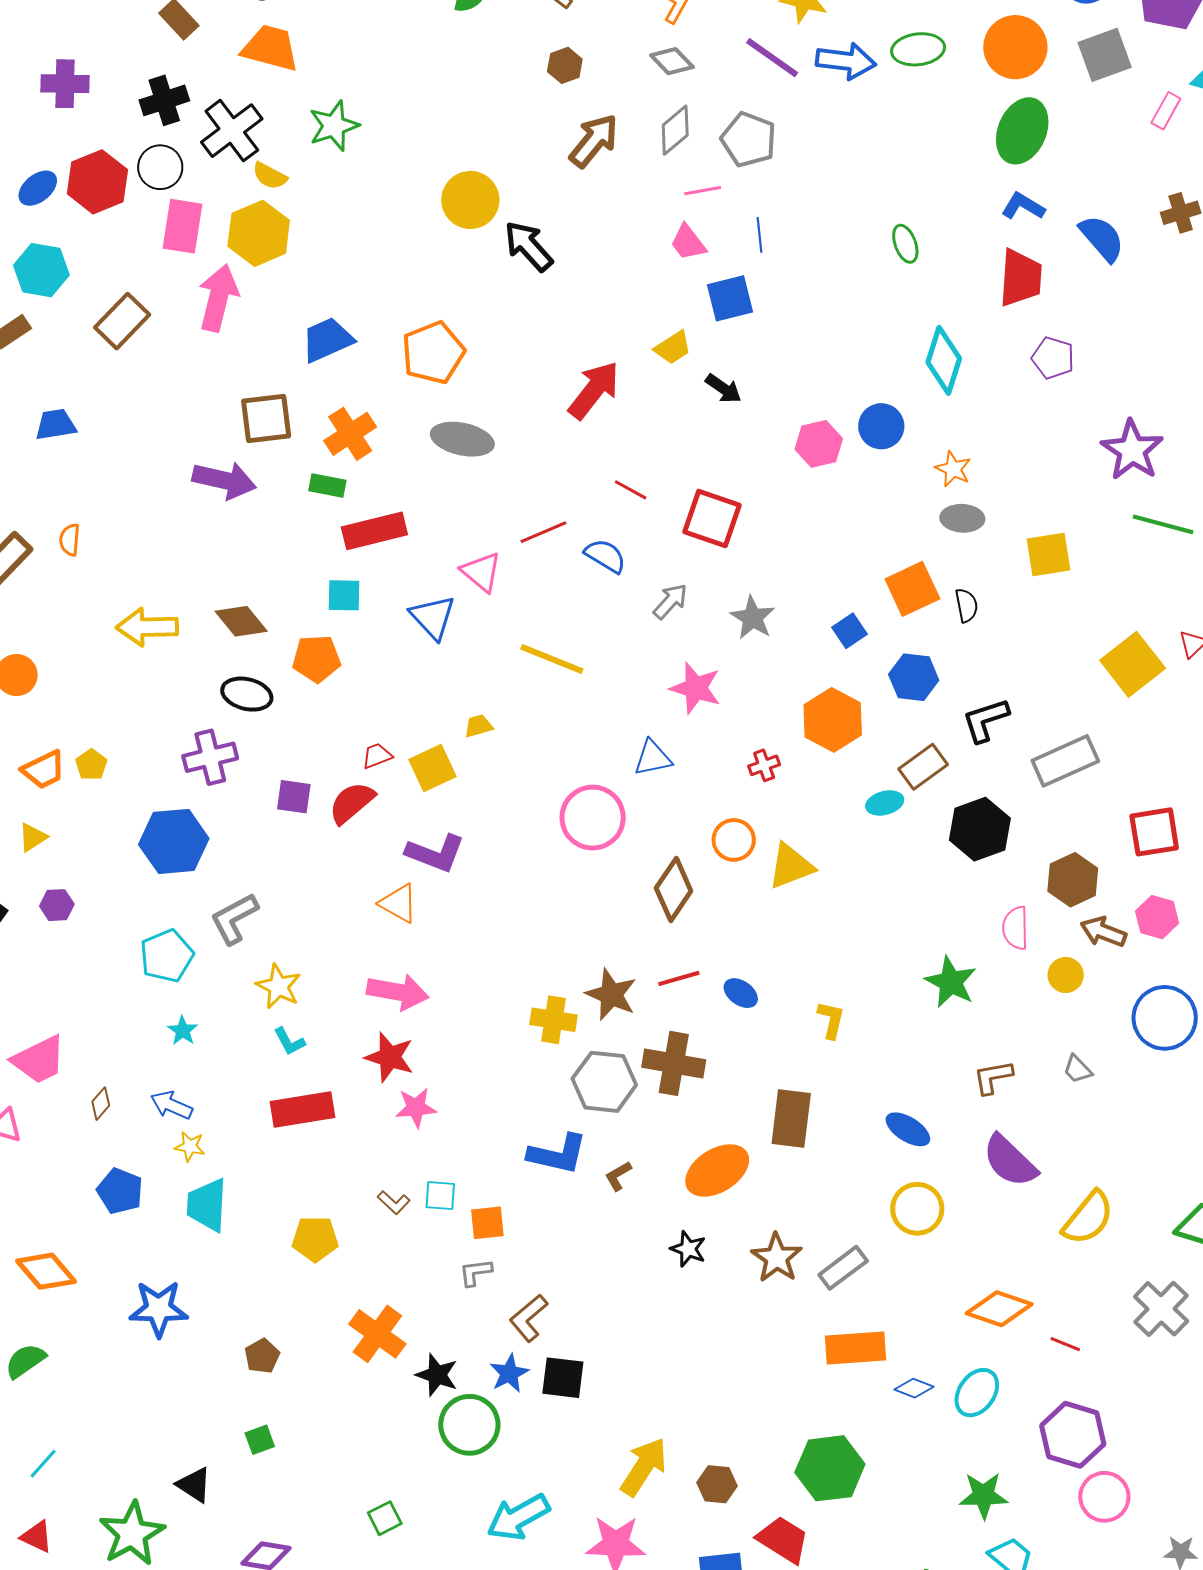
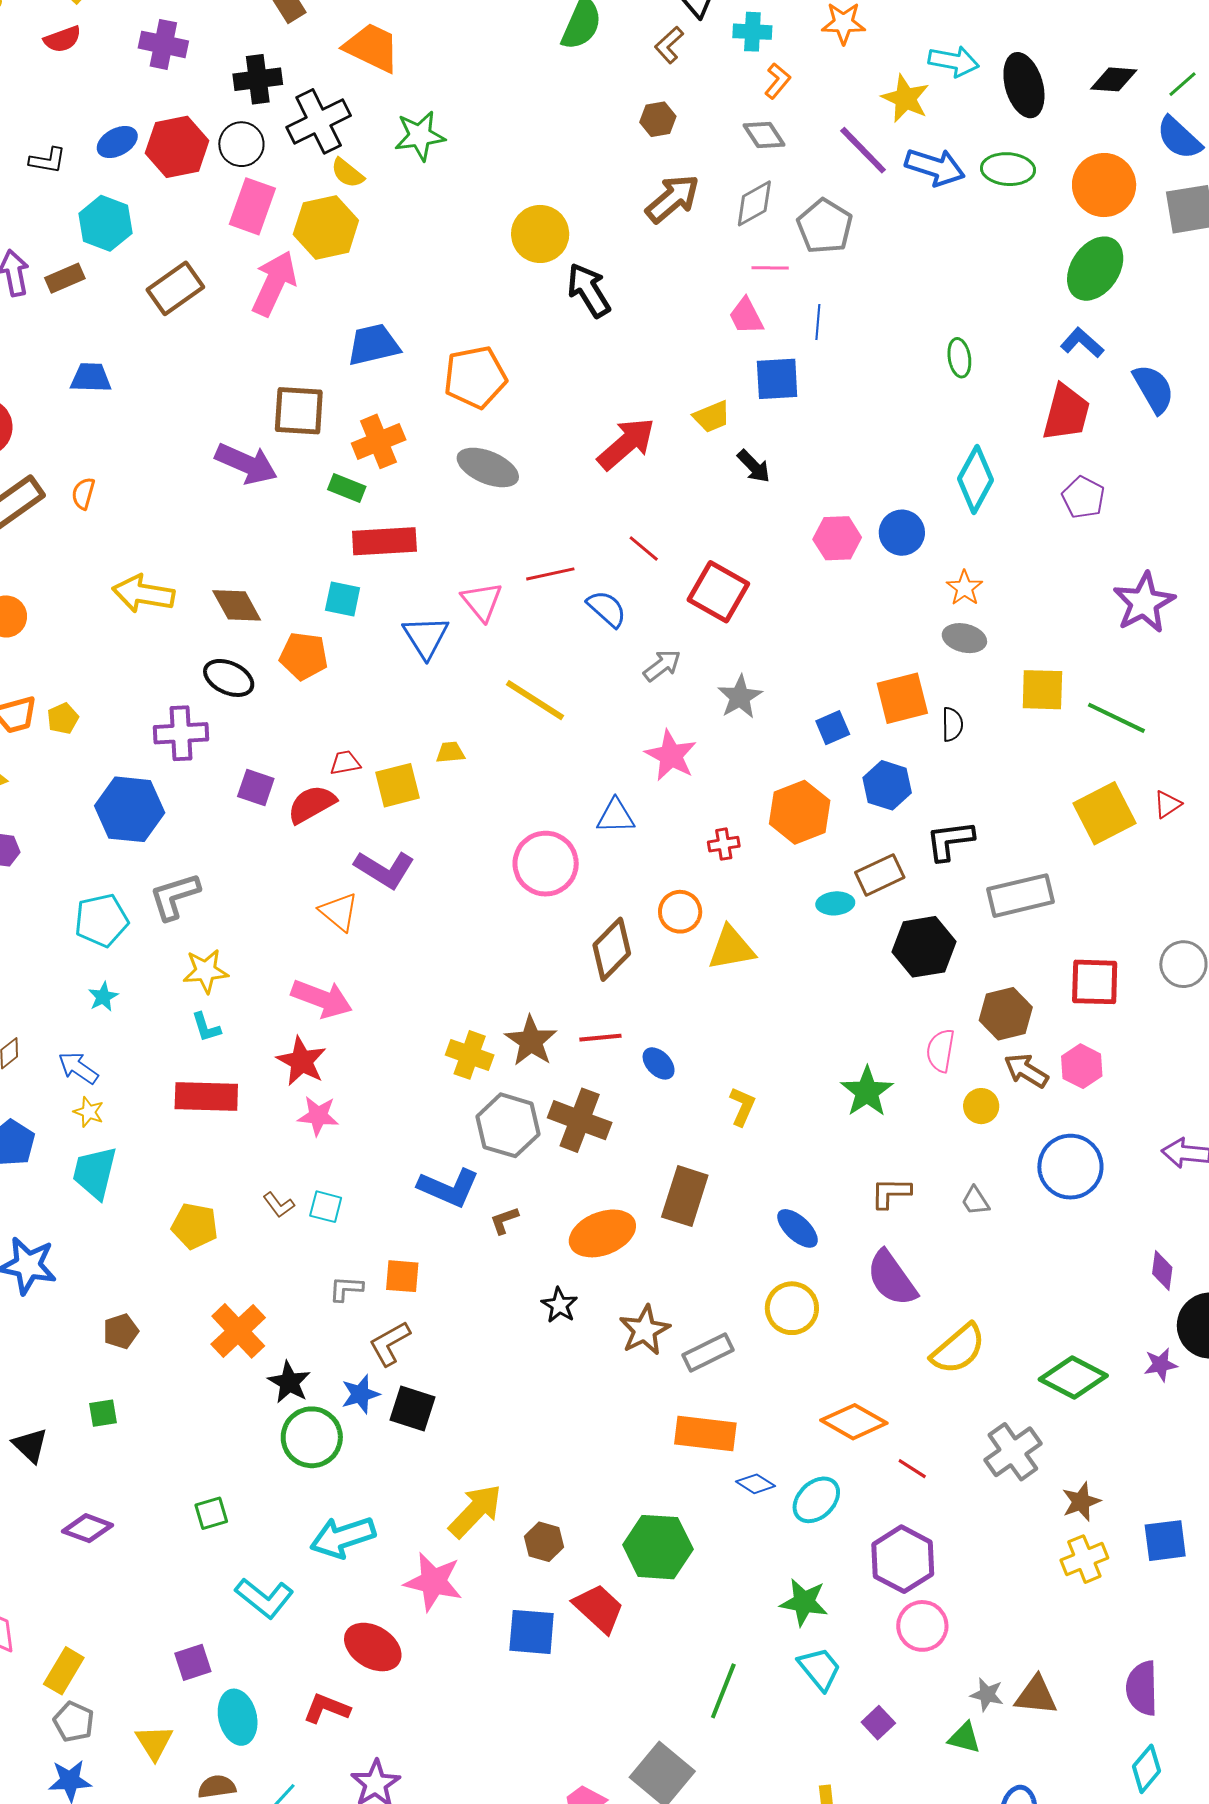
green line: (1163, 524) -> (1116, 718), moved
yellow star: (279, 986) -> (206, 971), turned 30
orange square: (487, 1223) -> (402, 1276), moved

